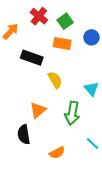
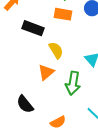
orange triangle: (38, 110) -> (46, 72), moved
black semicircle: (24, 134) -> (25, 104), turned -30

